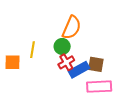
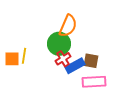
green circle: (62, 46) -> (59, 44), size x1.5
yellow line: (33, 50) -> (24, 56), moved

